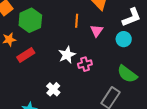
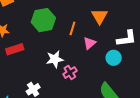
green hexagon: (30, 20) -> (43, 20), moved
pink cross: (85, 64) -> (70, 73), turned -32

